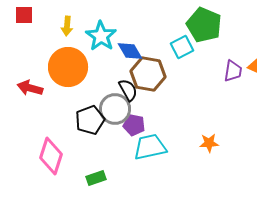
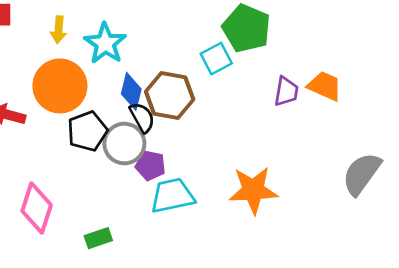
blue diamond: (130, 51) -> (131, 91), moved, turned 44
black pentagon: (90, 120) -> (87, 131), moved
orange star: (209, 143) -> (253, 190), size x1.8

